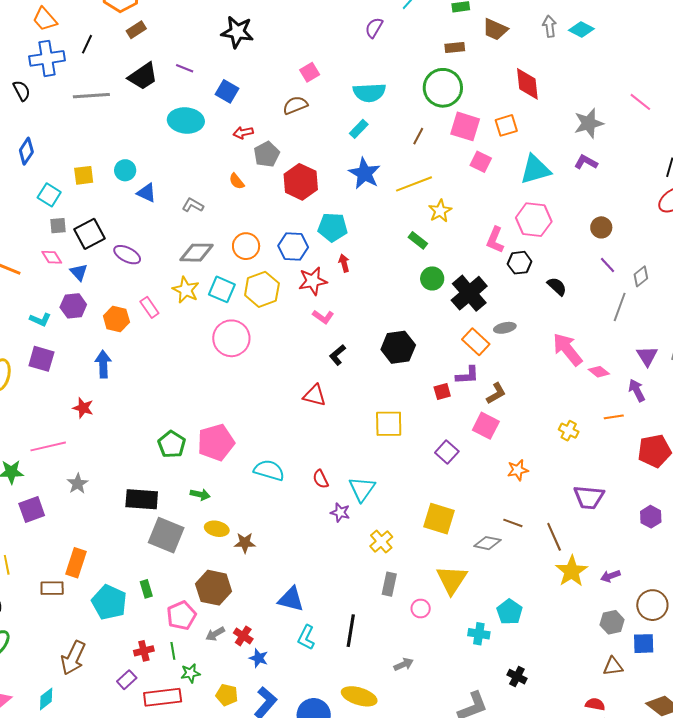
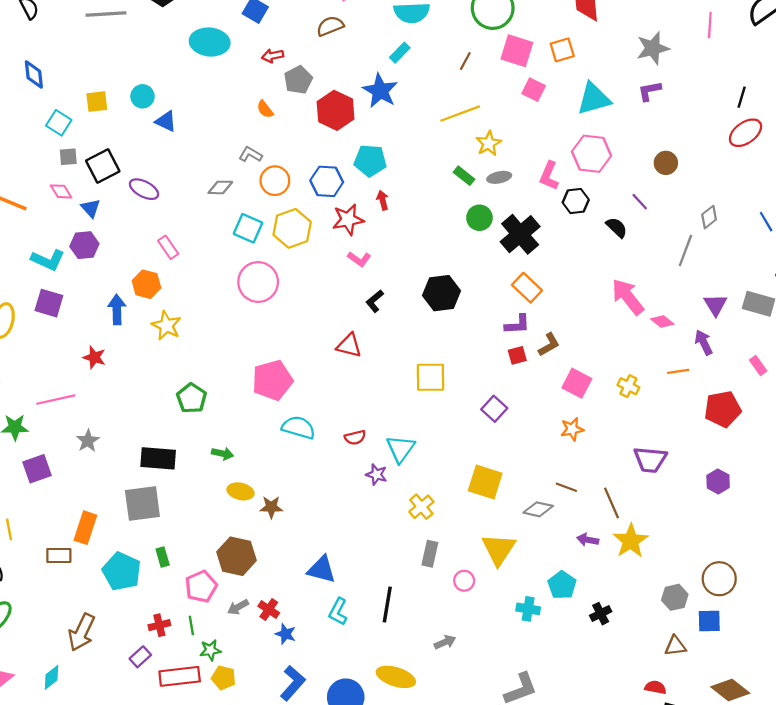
pink line: (640, 102) -> (710, 25), turned 55
blue diamond: (26, 151) -> (34, 75), turned -40
purple L-shape: (586, 162) -> (649, 91), turned -40
blue star: (365, 173) -> (380, 91), moved
gray L-shape: (193, 205) -> (250, 154), moved
gray diamond: (196, 253) -> (220, 187), size x0.7
purple line: (608, 265) -> (640, 202), moved
yellow star: (186, 290) -> (166, 326), moved
orange hexagon: (116, 319) -> (146, 284), moved
cyan L-shape: (40, 320) -> (48, 260), size x1.4
gray ellipse: (505, 328) -> (499, 177), moved
red square: (442, 391) -> (517, 355), moved
pink square: (486, 426) -> (577, 383), moved
pink pentagon: (216, 442) -> (272, 380), moved
red semicircle: (321, 479) -> (355, 438), turned -78
gray square: (166, 535) -> (142, 504), moved, turned -30
purple arrow: (610, 576) -> (588, 540), moved, turned 30
black cross: (517, 677) -> (601, 614), moved, turned 36
yellow pentagon: (227, 695) -> (224, 678), moved

